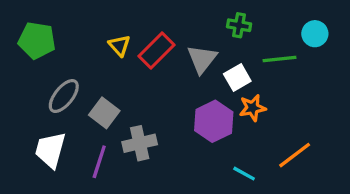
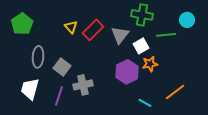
green cross: (239, 25) -> (142, 15), size x1.5
green pentagon: (37, 40) -> (22, 24), turned 30
gray ellipse: (64, 96) -> (38, 57), turned -35

